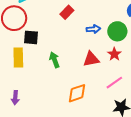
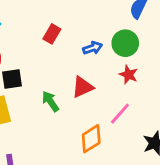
red triangle: (91, 59) -> (83, 87), moved
pink line: (114, 83) -> (120, 114), moved

